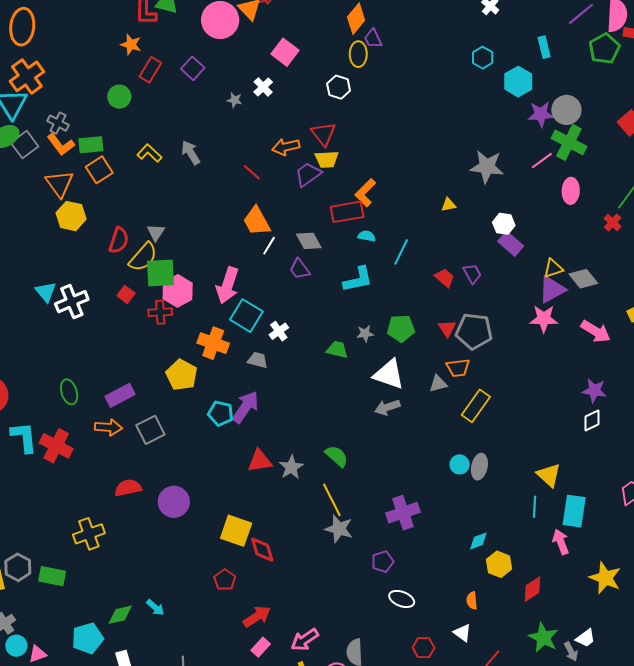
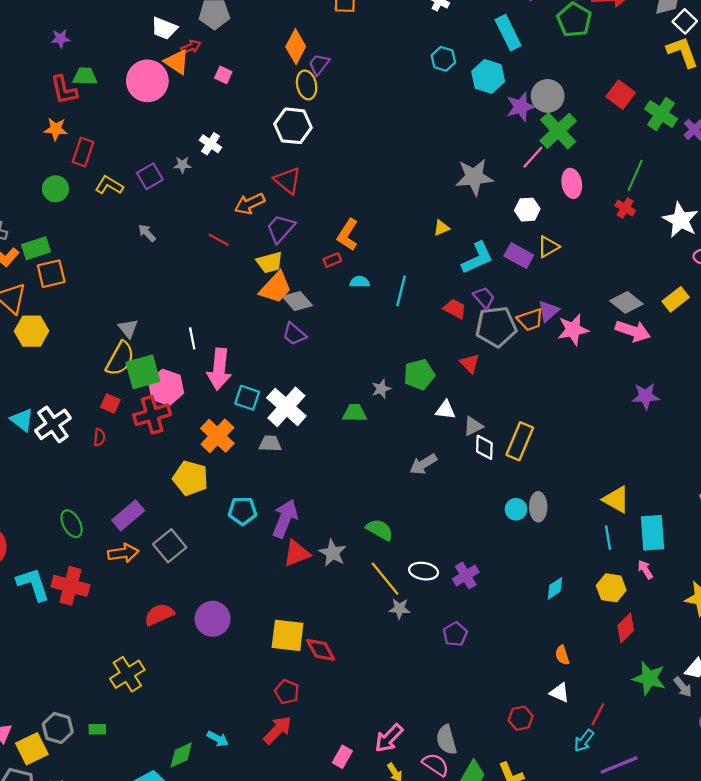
purple trapezoid: (373, 39) -> (319, 64), turned 75
cyan rectangle: (544, 47) -> (508, 33), size x1.4
pink square: (285, 52) -> (223, 75), moved, size x0.6
purple square: (193, 68) -> (150, 176), moved, turned 30
white hexagon: (339, 87) -> (293, 126), size x1.4
green cross: (569, 142) -> (558, 131), turned 32
yellow L-shape: (149, 153) -> (109, 185), moved
gray arrow: (191, 153) -> (147, 233), size x0.7
yellow trapezoid: (327, 159) -> (270, 262), moved
orange square: (99, 170) -> (51, 274), turned 32
red rectangle: (347, 212) -> (332, 260), size x0.5
orange trapezoid: (257, 221) -> (276, 288), moved, turned -96
white hexagon: (504, 224) -> (527, 210), moved
red semicircle: (119, 240) -> (99, 437), moved, size x0.6
white line: (269, 246) -> (192, 338), moved, turned -30
yellow triangle: (553, 268) -> (548, 247), moved
cyan L-shape: (358, 279) -> (477, 258), moved
gray diamond: (583, 279) -> (626, 302), moved
purple triangle: (552, 289) -> (548, 311), moved, size x0.7
red cross: (160, 312) -> (152, 415), size x1.4
cyan square: (246, 316) -> (247, 398), size x0.7
white cross: (279, 331) -> (286, 407), size x1.8
gray pentagon: (474, 331) -> (496, 327), moved
orange cross: (213, 343) -> (217, 436), turned 36
orange trapezoid: (458, 368) -> (530, 320), moved
white triangle: (389, 374) -> (445, 410), moved, size x0.6
purple arrow: (245, 407) -> (285, 519), moved
white diamond: (592, 420) -> (484, 447), moved, turned -50
purple cross: (403, 513) -> (466, 576), size x0.7
gray star: (339, 529) -> (399, 609), size x0.7
pink arrow: (561, 542) -> (645, 570), size x0.7
yellow hexagon: (499, 564) -> (611, 588), moved
green rectangle: (52, 576) -> (97, 729), size x0.6
white ellipse: (402, 599) -> (424, 571), moved
red arrow: (257, 616) -> (278, 730), moved

